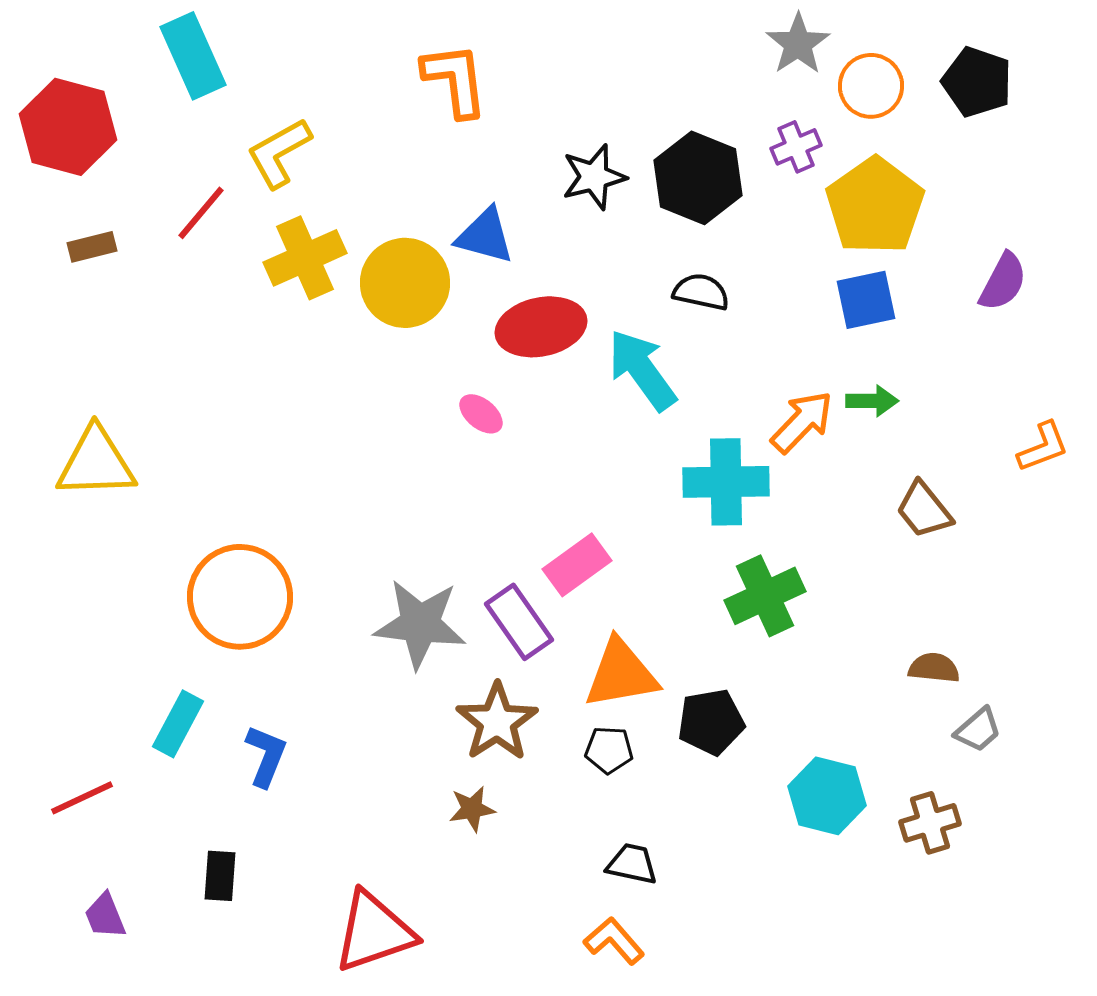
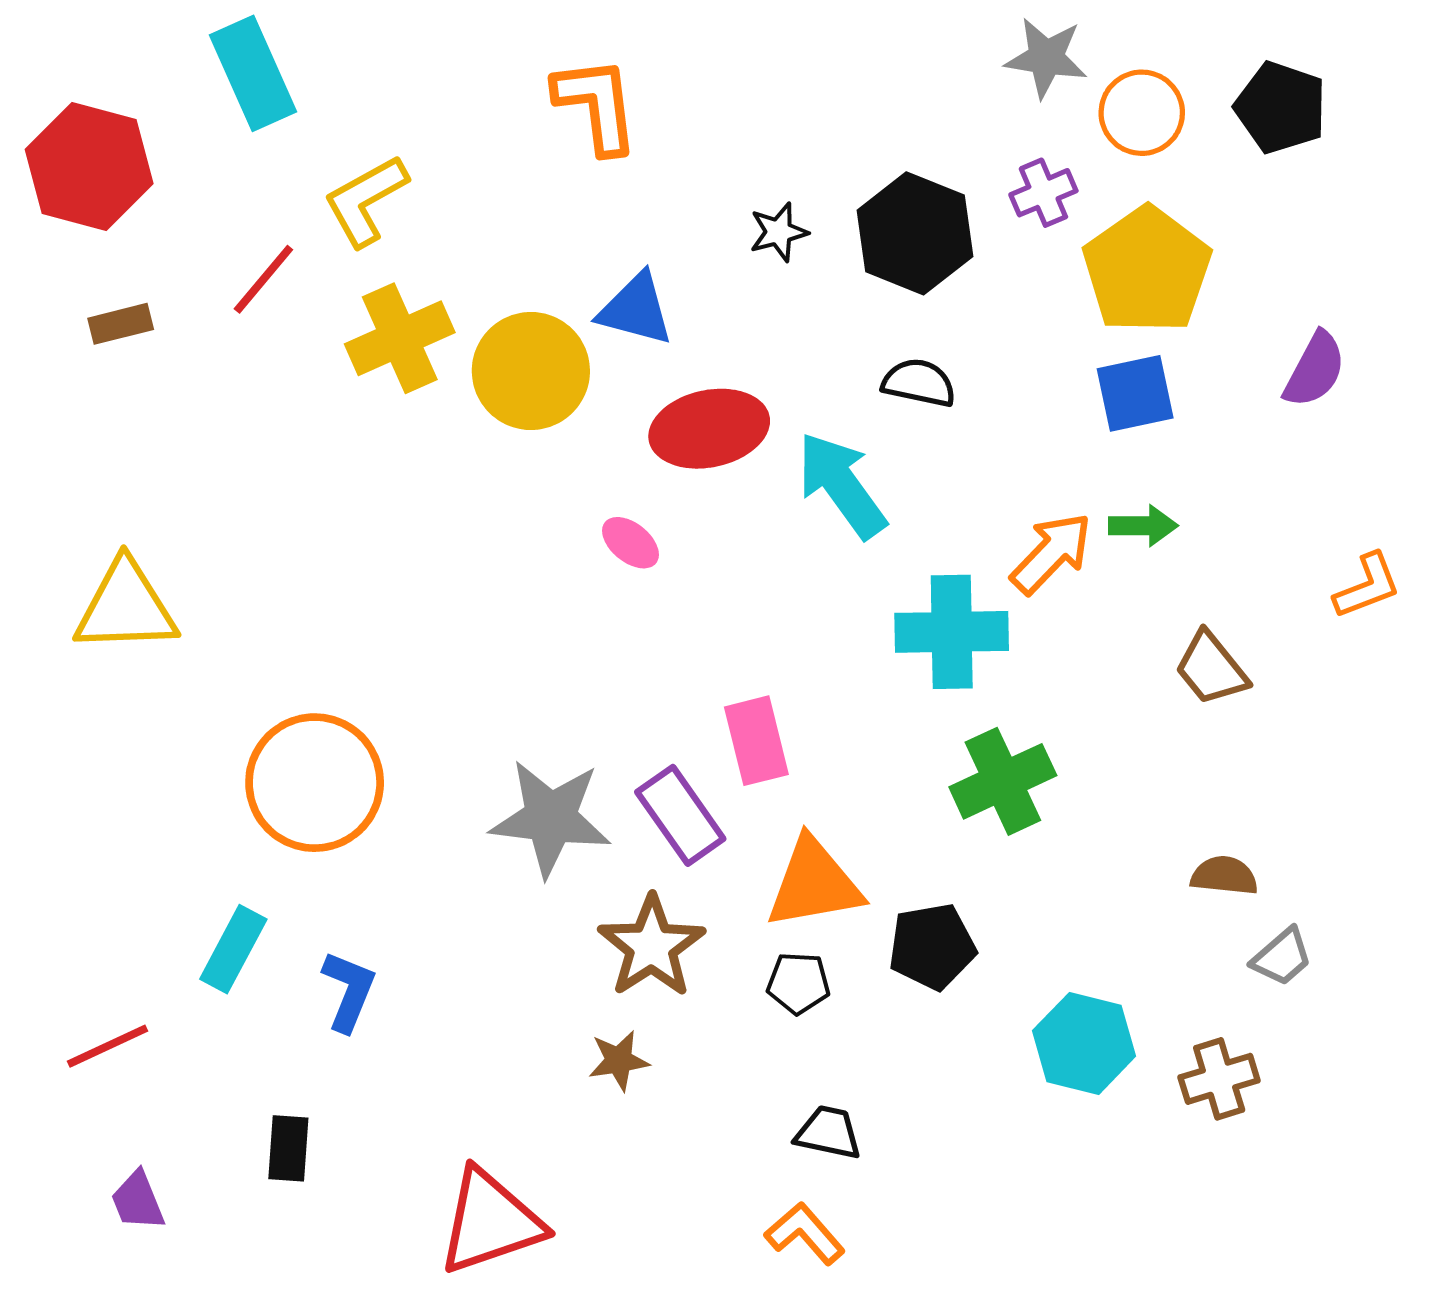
gray star: (798, 44) -> (1046, 58), turned -30
black star: (594, 177) -> (779, 232), size x0.7
pink rectangle: (577, 565) -> (756, 741), turned -68

